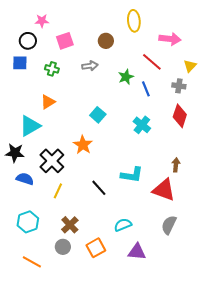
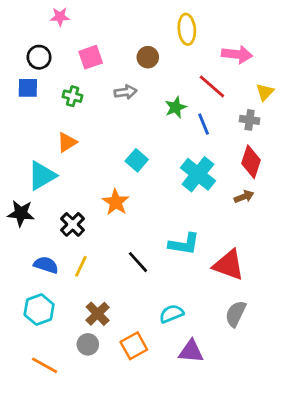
pink star: (42, 21) -> (60, 17), moved
cyan cross: (142, 125) -> (198, 174), size x1.4
black cross: (52, 161) -> (73, 224), size x0.7
brown arrow: (176, 165) -> (244, 197), moved, turned 64
blue semicircle: (25, 179) -> (46, 265), moved

